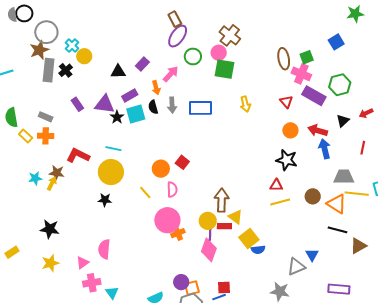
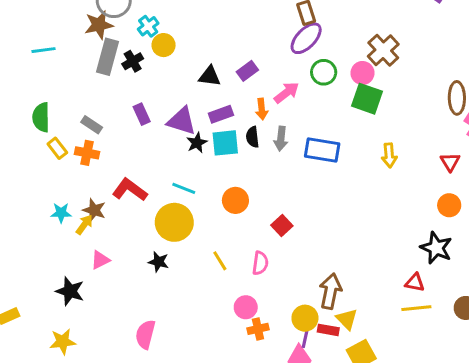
orange circle: (161, 169) -> (235, 200), moved
pink circle: (167, 220) -> (246, 307), size x0.6
pink triangle: (83, 263) -> (100, 260), moved

